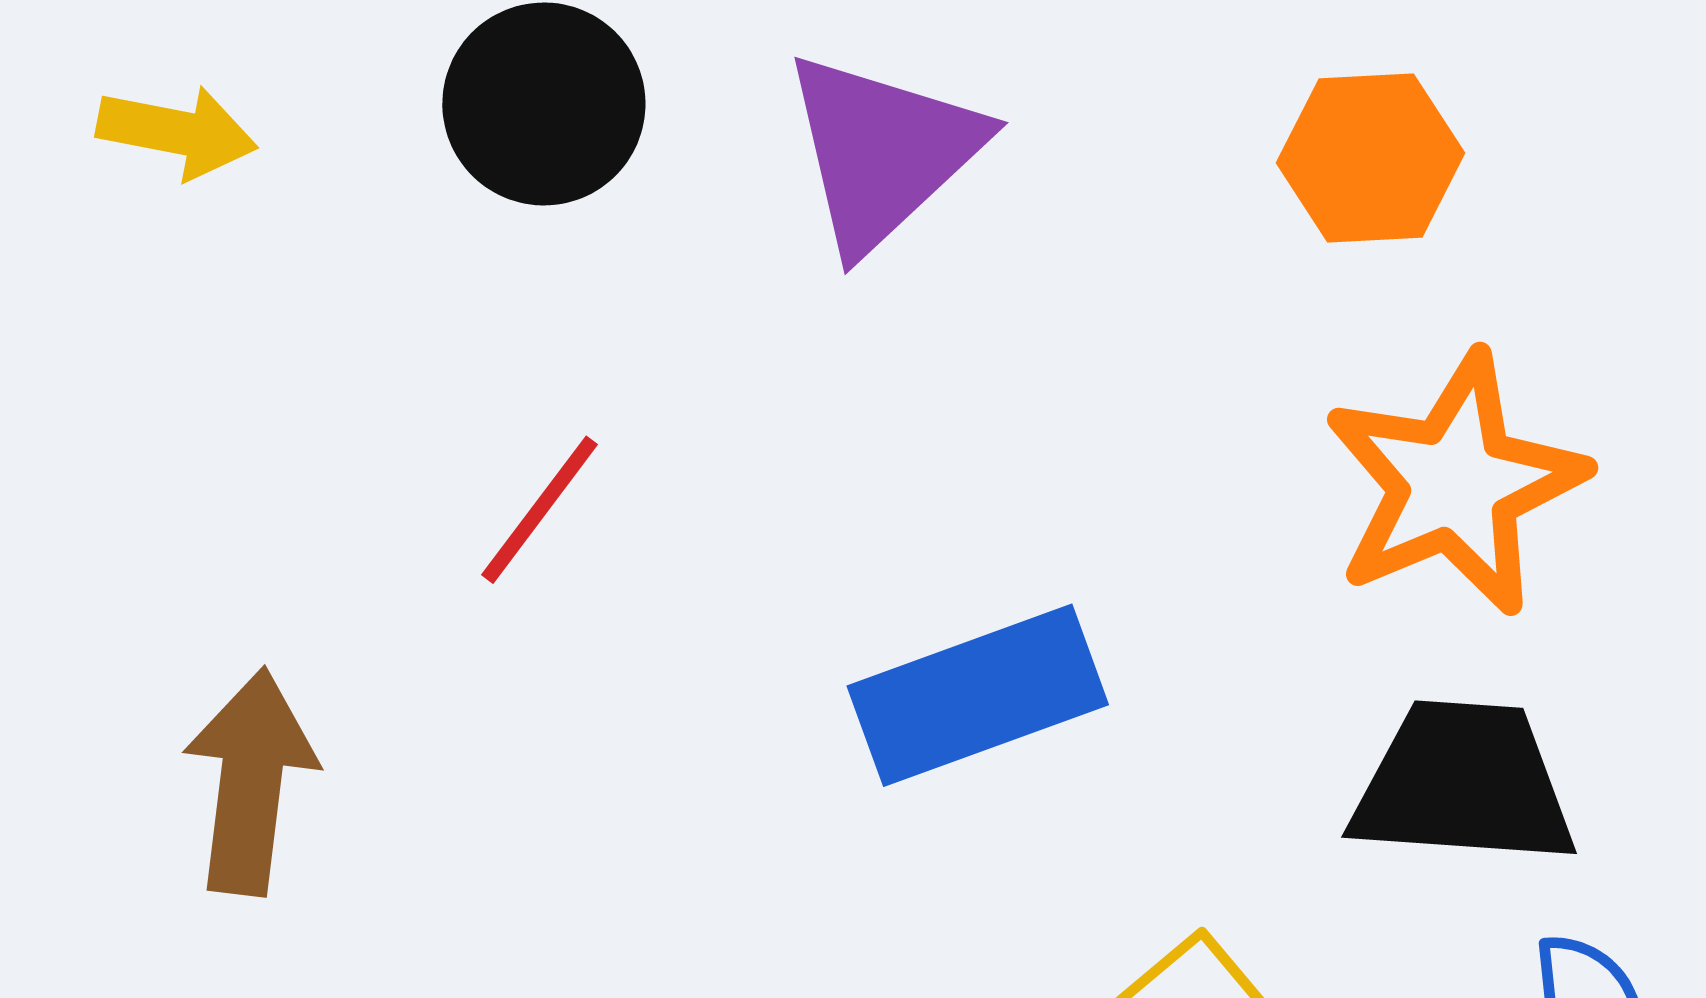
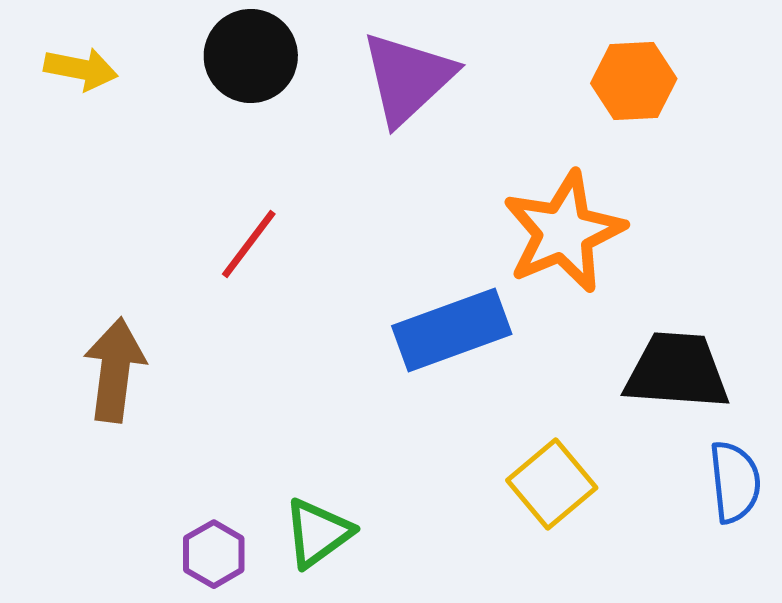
orange star: (1455, 484) -> (564, 232), moved

